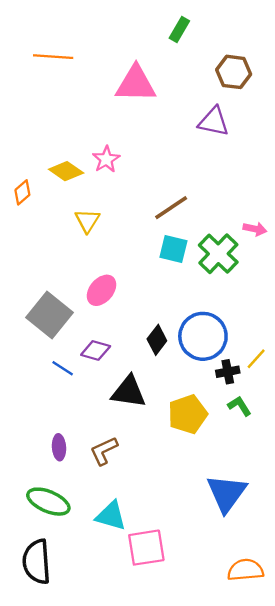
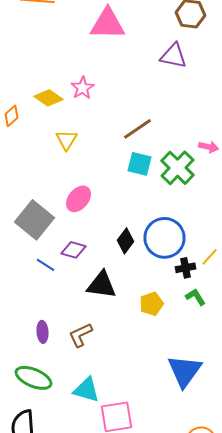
yellow pentagon: (188, 414) -> (152, 304), size x0.7

